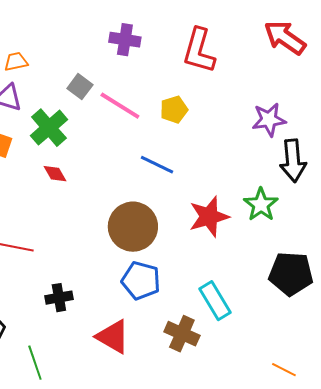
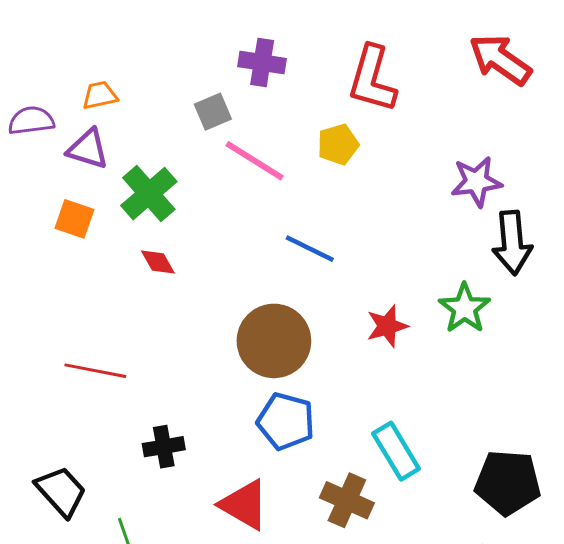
gray square: (80, 87) -> (213, 112), moved, turned 30
yellow pentagon: (174, 110) -> (338, 144), moved
red star: (209, 217) -> (387, 326), size x0.7
black pentagon: (291, 274) -> (508, 482), moved

